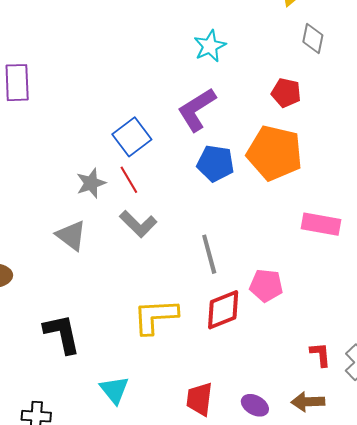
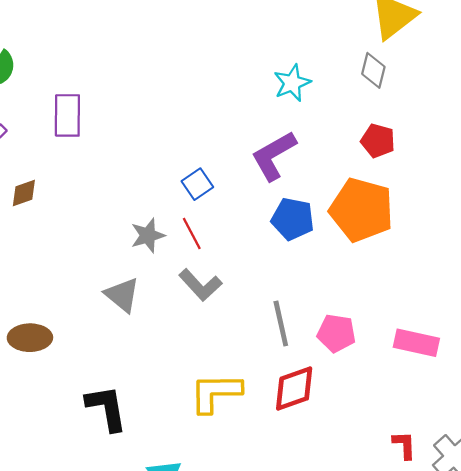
gray diamond: (313, 38) -> (373, 70), moved
blue square: (132, 137) -> (197, 184), size x0.7
pink rectangle: (321, 224) -> (416, 343), moved
pink pentagon: (266, 285) -> (336, 333), moved

